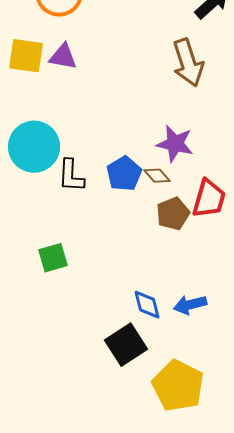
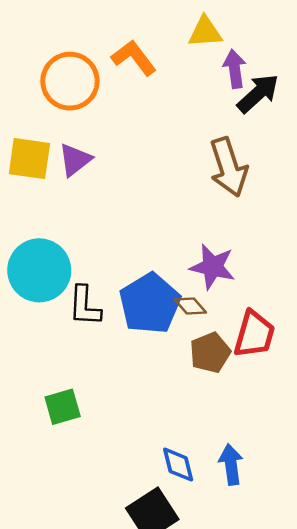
purple triangle: (63, 57) -> (75, 160), turned -48
blue pentagon: (124, 174) -> (150, 304), size x1.4
blue arrow: (190, 305) -> (231, 465), turned 96

